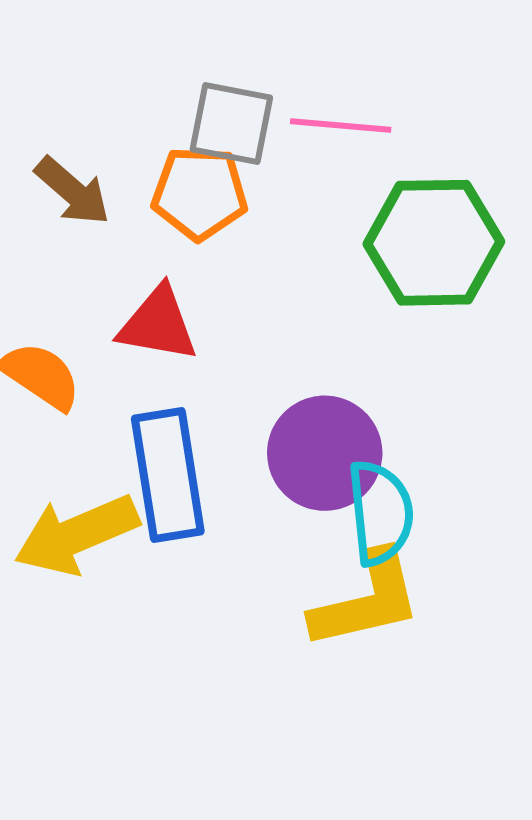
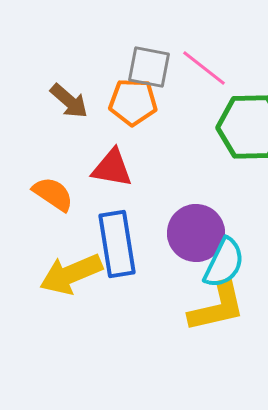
pink line: (341, 126) -> (204, 68), turned 33
cyan semicircle: (380, 513) -> (224, 263), turned 32

